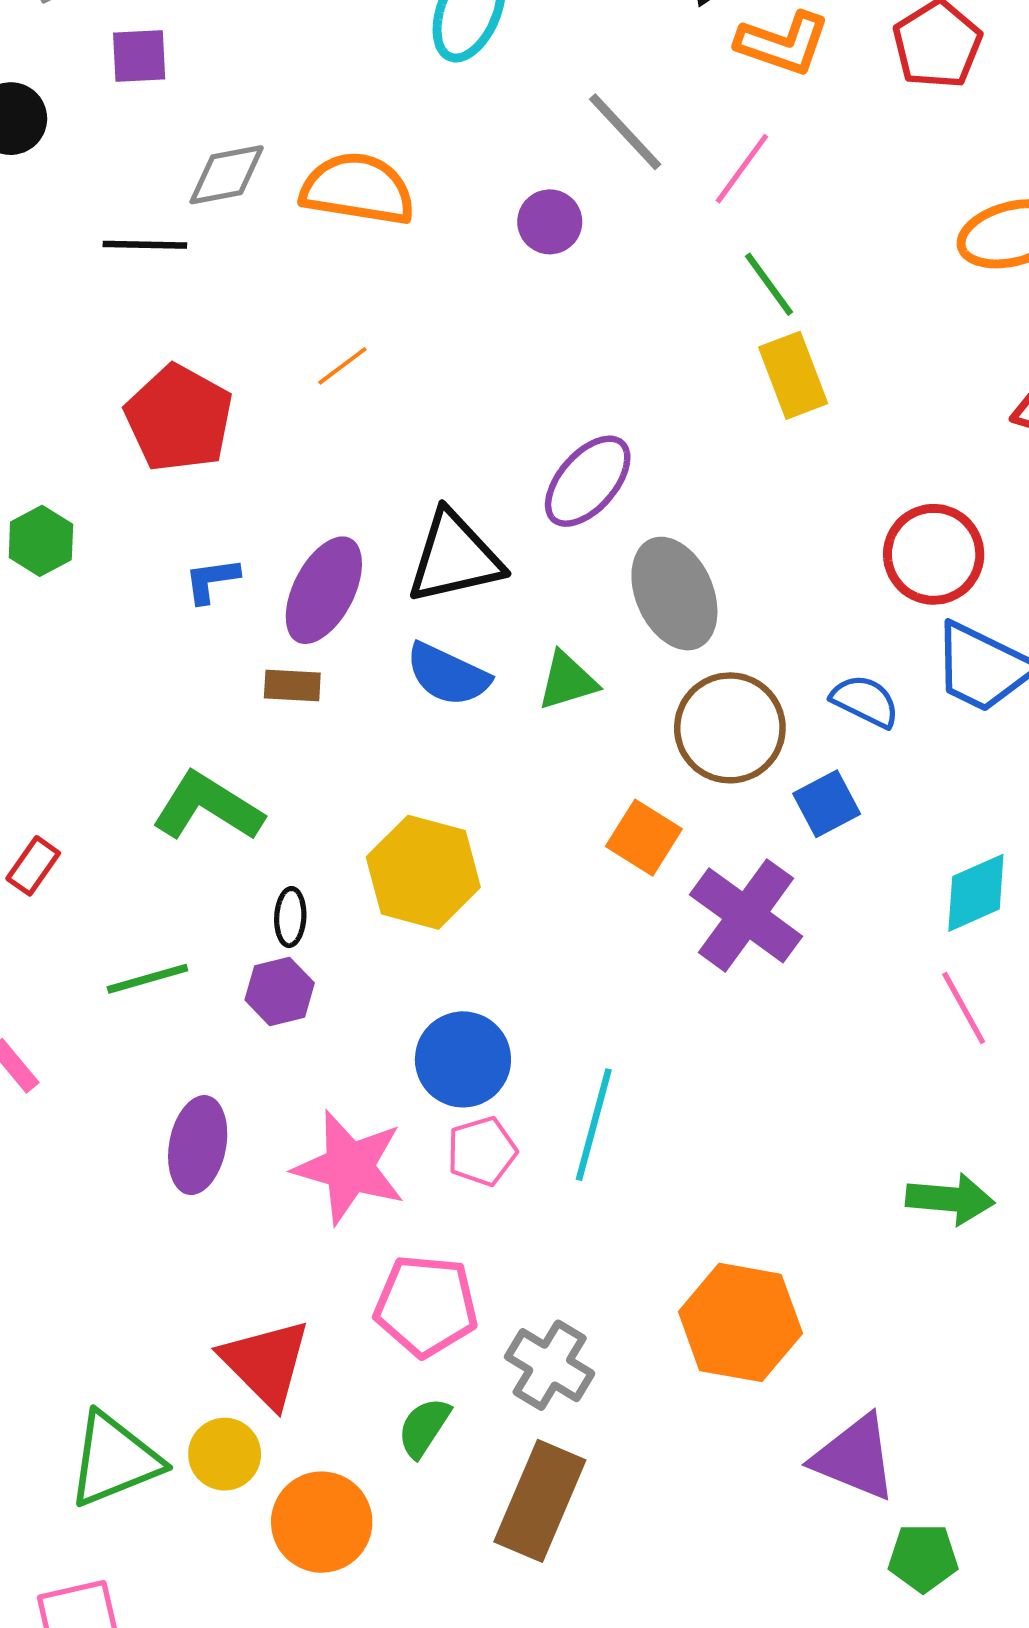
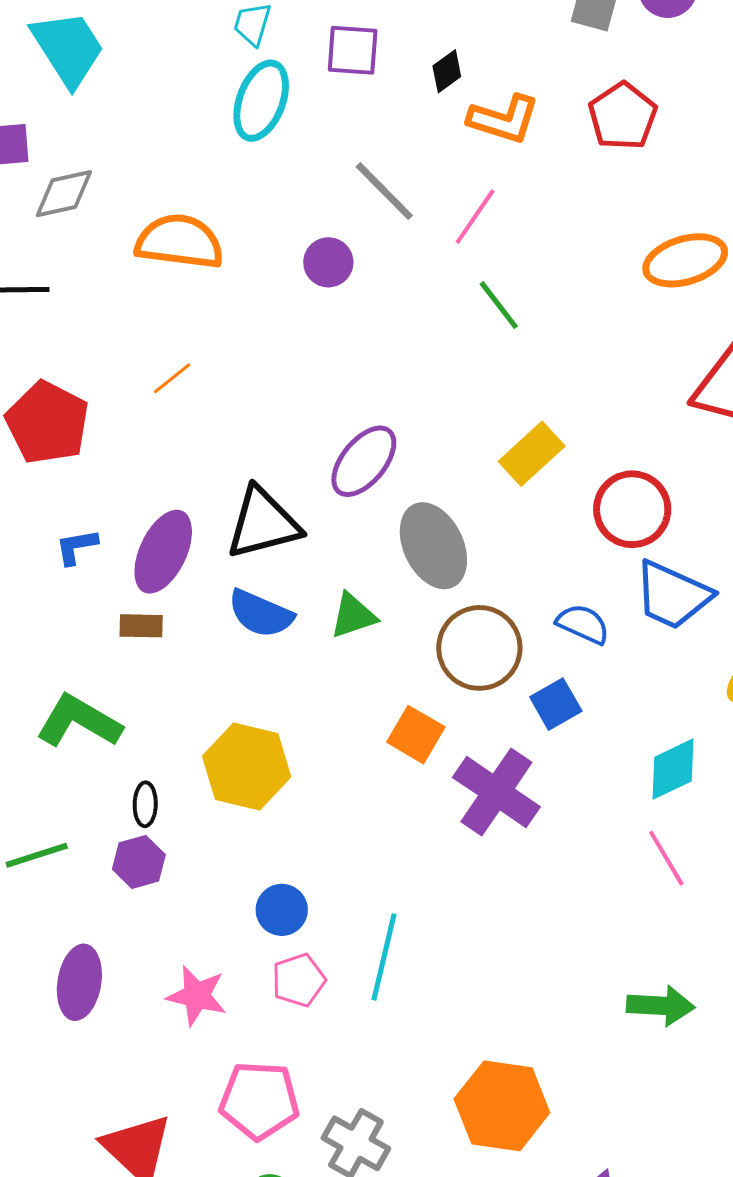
gray diamond: (227, 175) -> (64, 194), moved
yellow rectangle: (793, 375) -> (532, 454), moved, turned 70
blue circle: (463, 1059) -> (282, 910), size x0.7
pink star: (349, 1167) -> (197, 996), size x0.7

